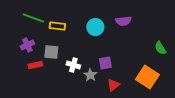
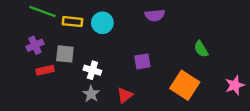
cyan circle: (95, 27) -> (102, 23), moved
purple square: (105, 63) -> (142, 61), moved
gray star: (90, 75) -> (91, 94), moved
red triangle: (113, 85) -> (125, 95), moved

